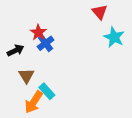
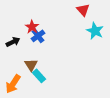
brown triangle: (26, 76) -> (31, 65), moved
orange arrow: (34, 102) -> (13, 84), moved

